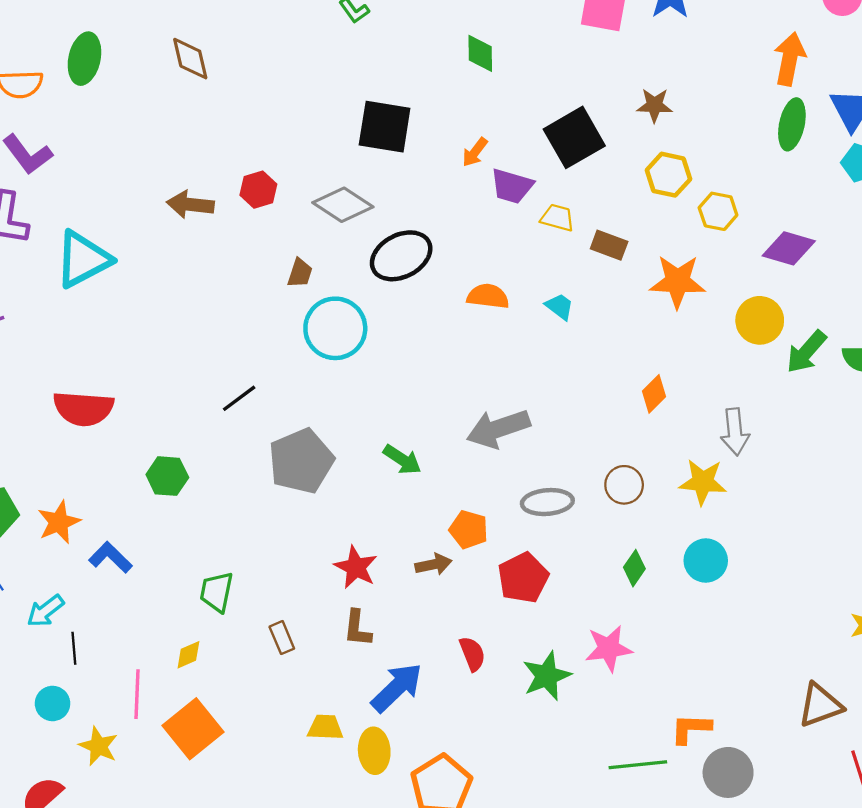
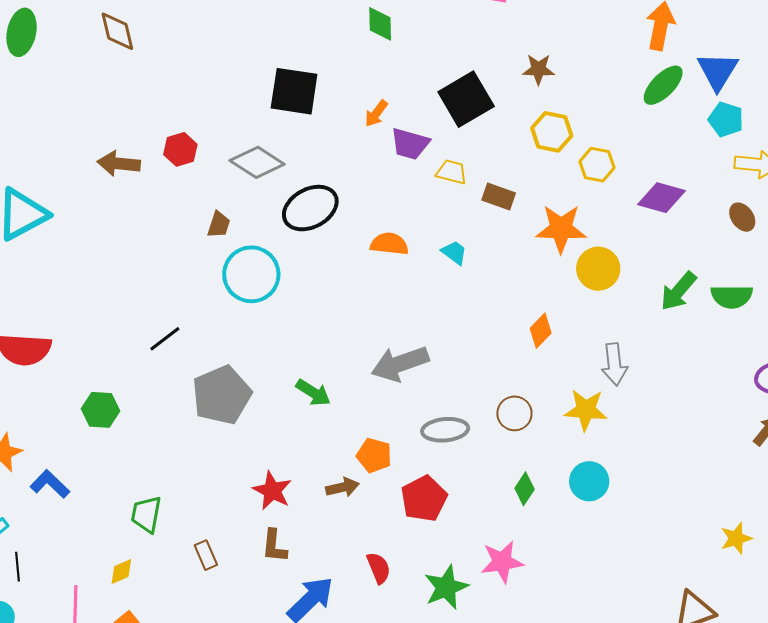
green ellipse: (792, 124) -> (663, 85), turned 33
yellow circle: (760, 320) -> (598, 269), moved

